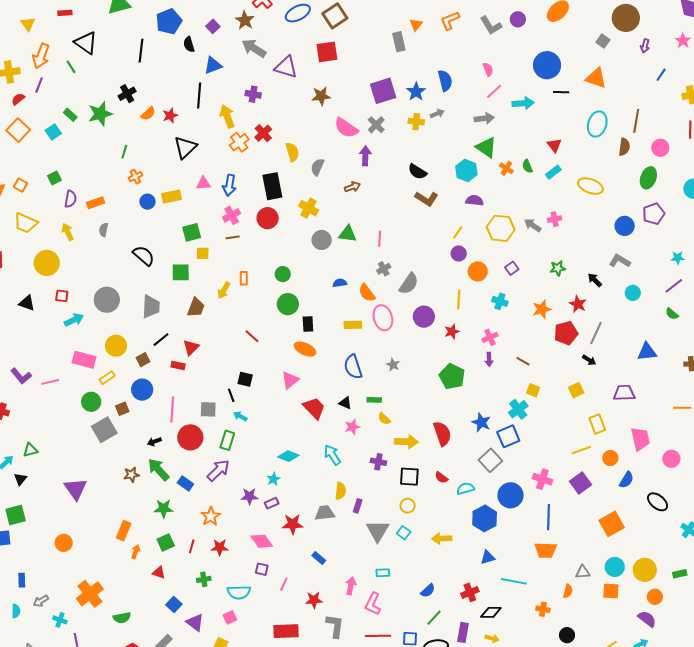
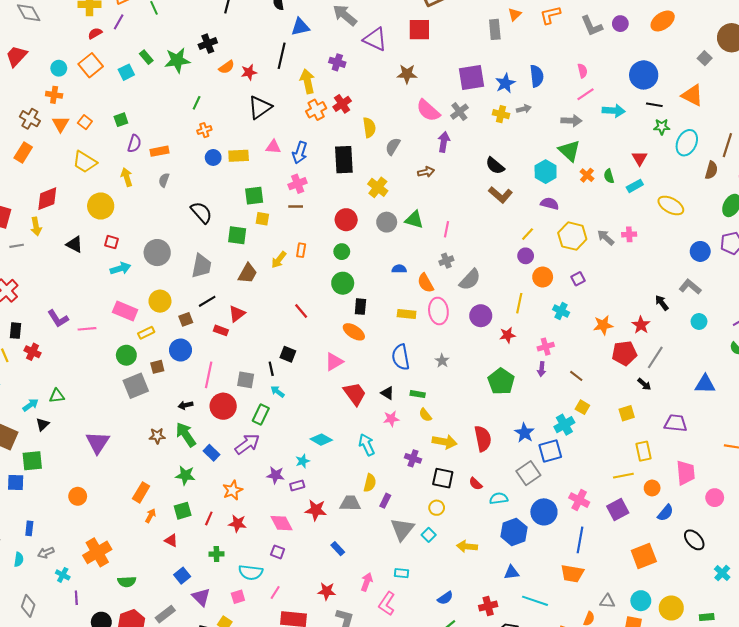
red circle: (268, 218) -> (346, 220), moved
green star: (558, 268) -> (662, 127), moved
pink line: (284, 584) -> (275, 593), moved

